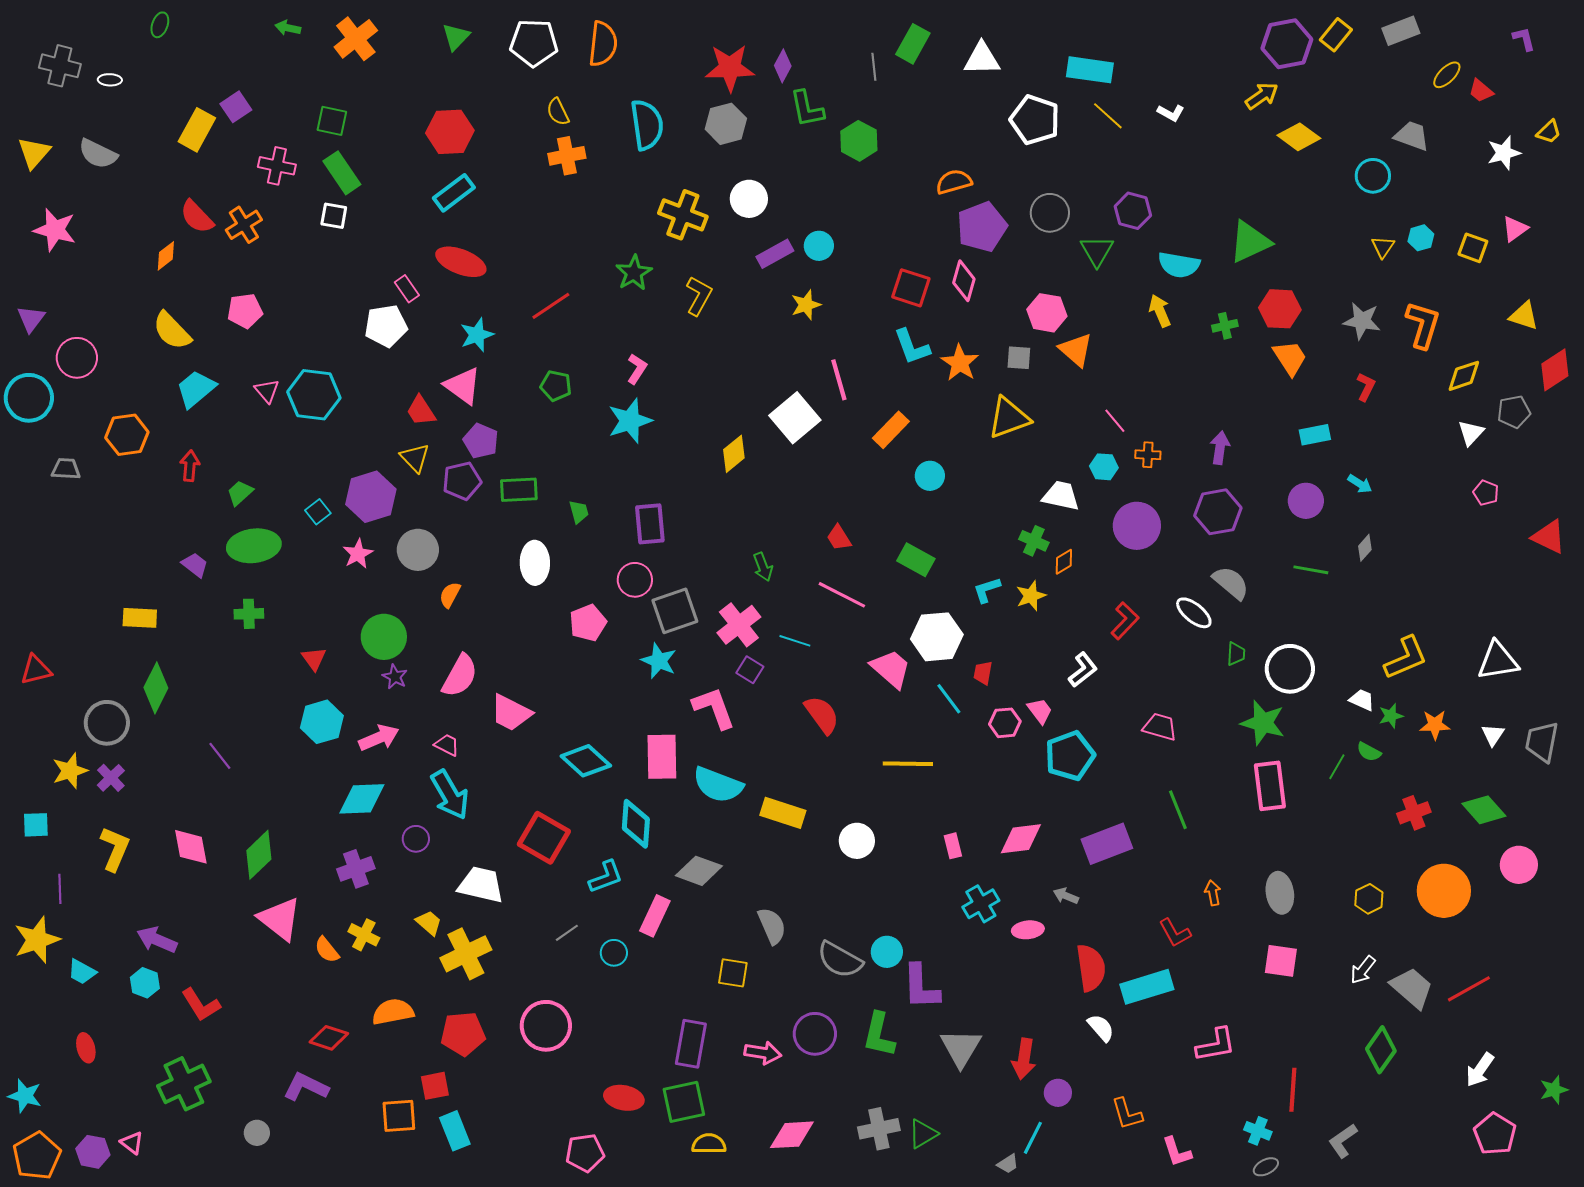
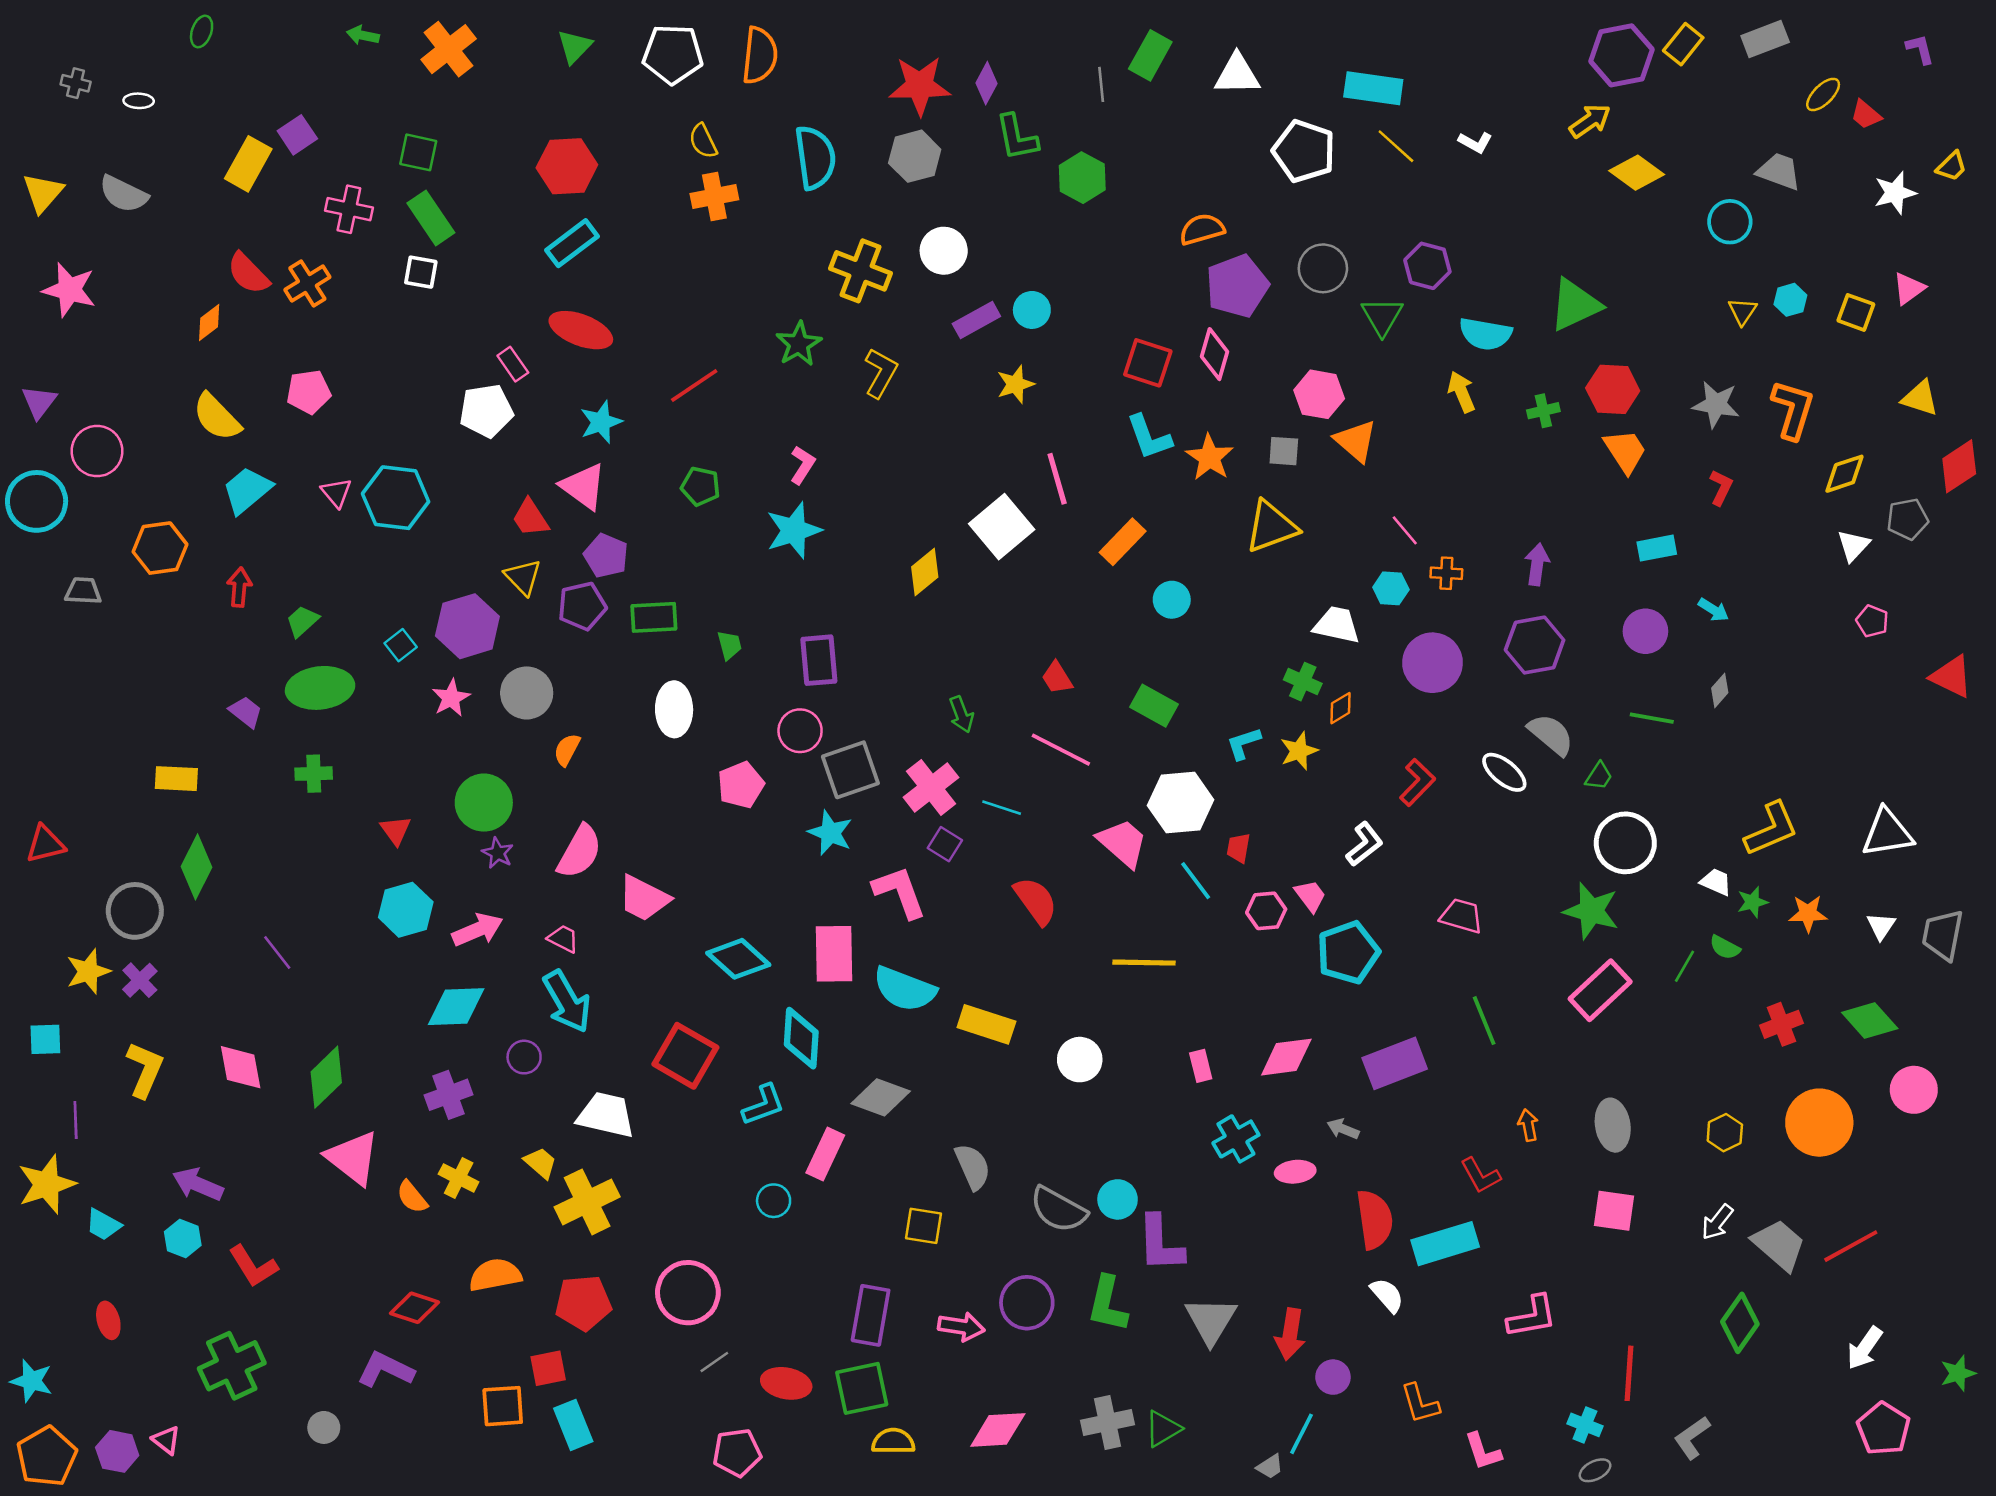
gray cross: (60, 66) -> (76, 83), size x0.6
green trapezoid: (1236, 654) -> (1599, 776), moved, turned 30
pink rectangle: (1270, 786) -> (1600, 990), turned 54
gray line: (567, 933) -> (714, 1362), moved

